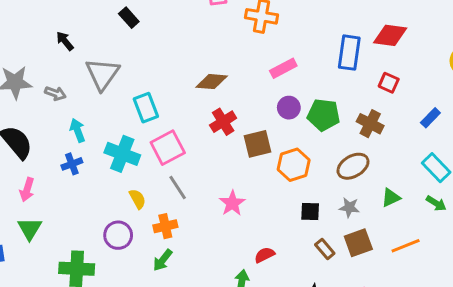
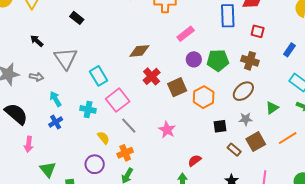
cyan cross: (122, 154) -> (88, 109), size x0.7
green triangle: (30, 229) -> (48, 169), moved

